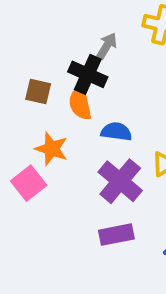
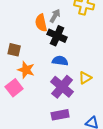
black cross: (88, 74) -> (57, 36), moved
brown square: (38, 92) -> (14, 50), moved
orange semicircle: (80, 103) -> (41, 23), moved

